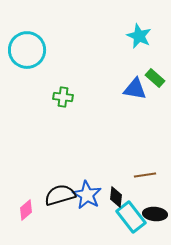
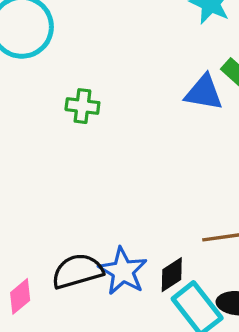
black diamond: (116, 197) -> (172, 275), turned 50

